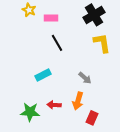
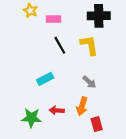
black cross: (94, 15) -> (99, 16), turned 30
yellow L-shape: (102, 43) -> (89, 45), moved
red rectangle: (92, 118) -> (97, 124), turned -40

